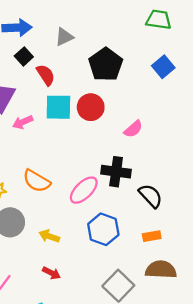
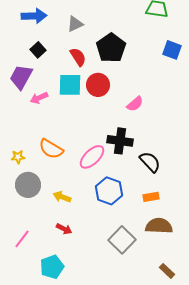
black square: (24, 56) -> (38, 50), moved
blue square: (163, 67) -> (172, 50), moved, turned -30
red semicircle: (46, 75) -> (78, 57), moved

